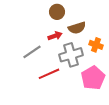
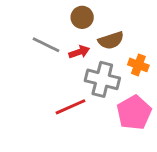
gray line: (32, 52) -> (46, 45), moved, turned 60
gray cross: (71, 55) -> (102, 79), turned 30

